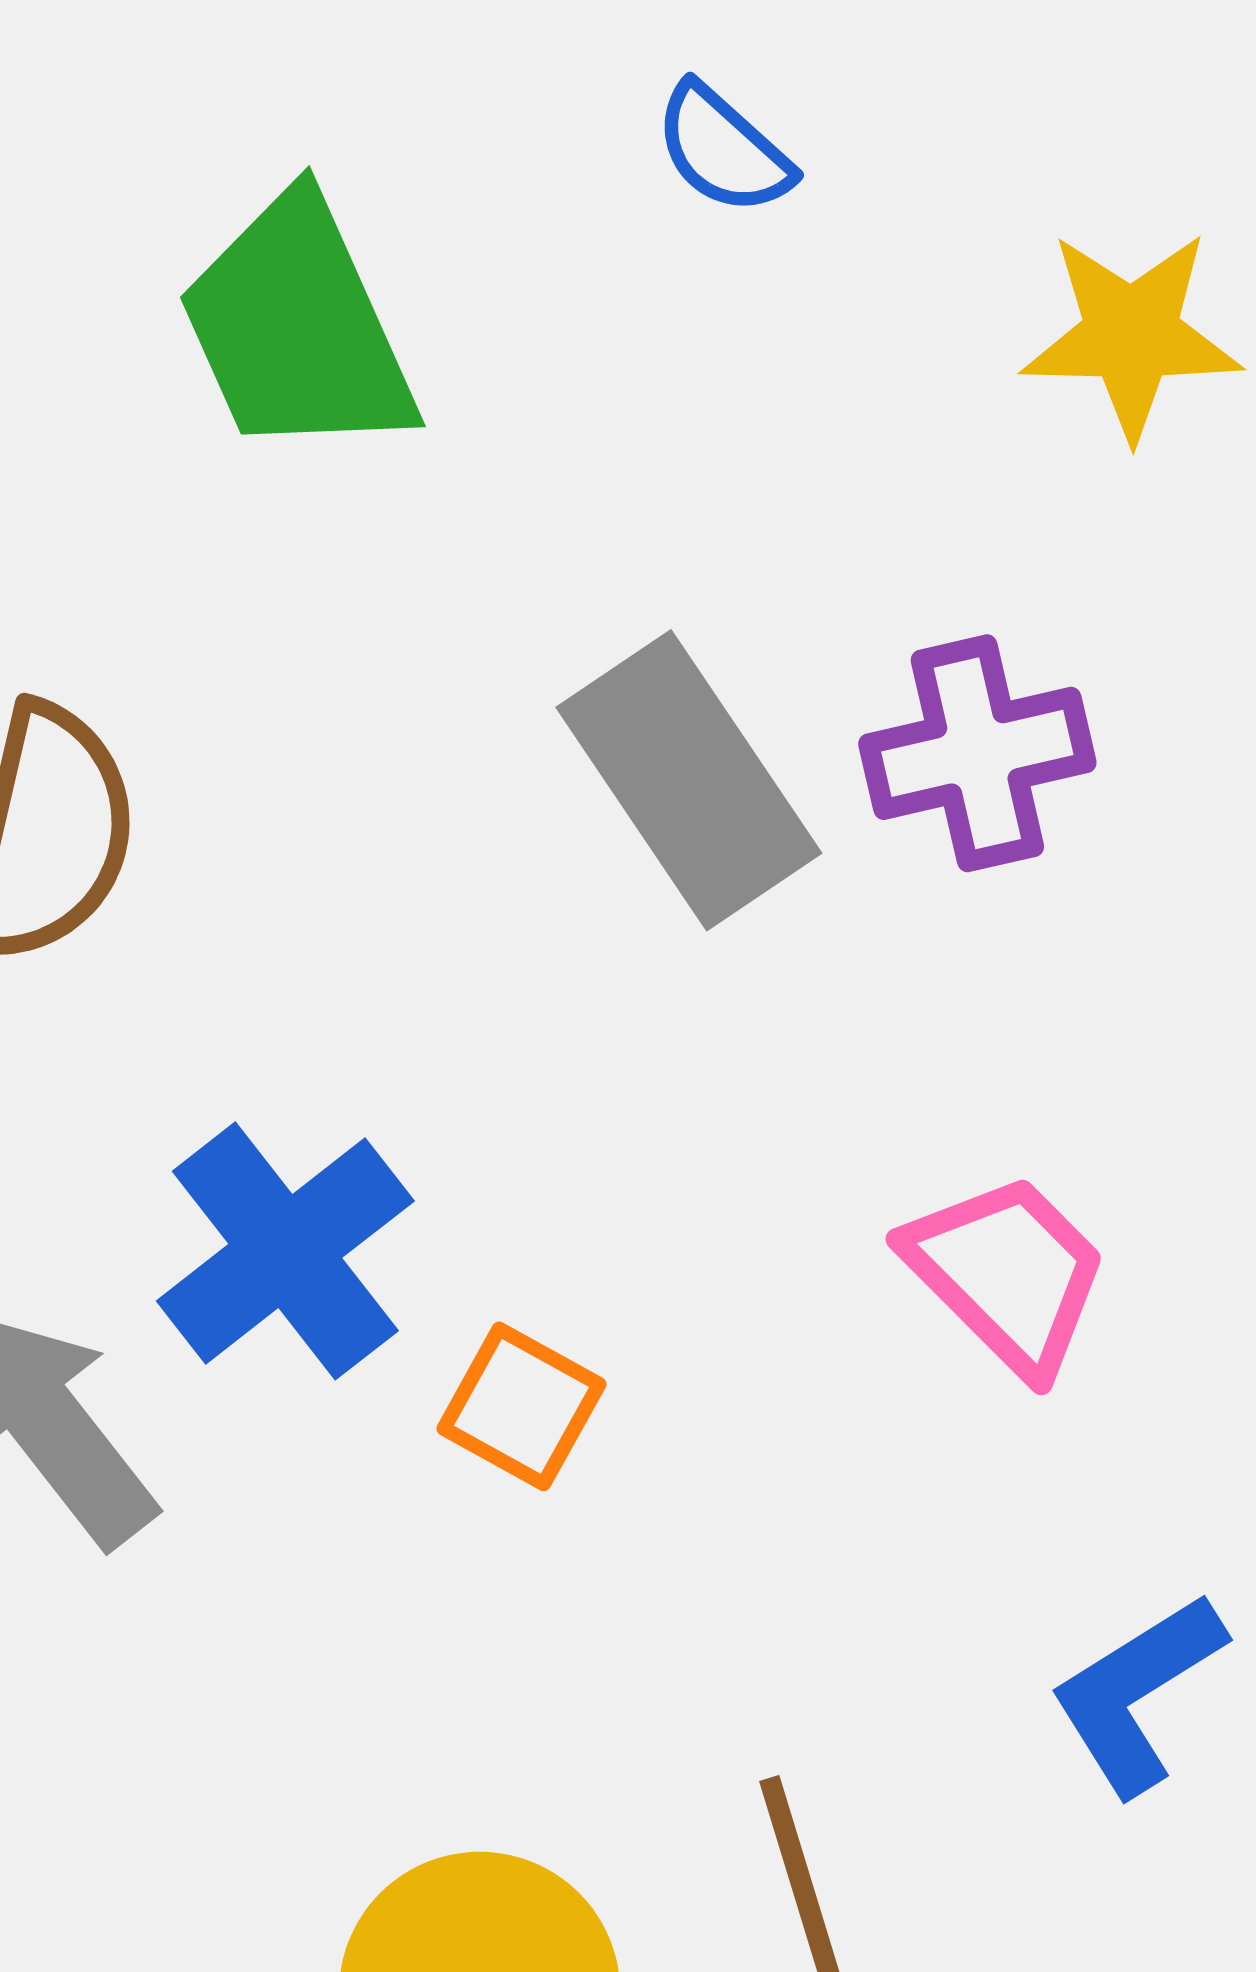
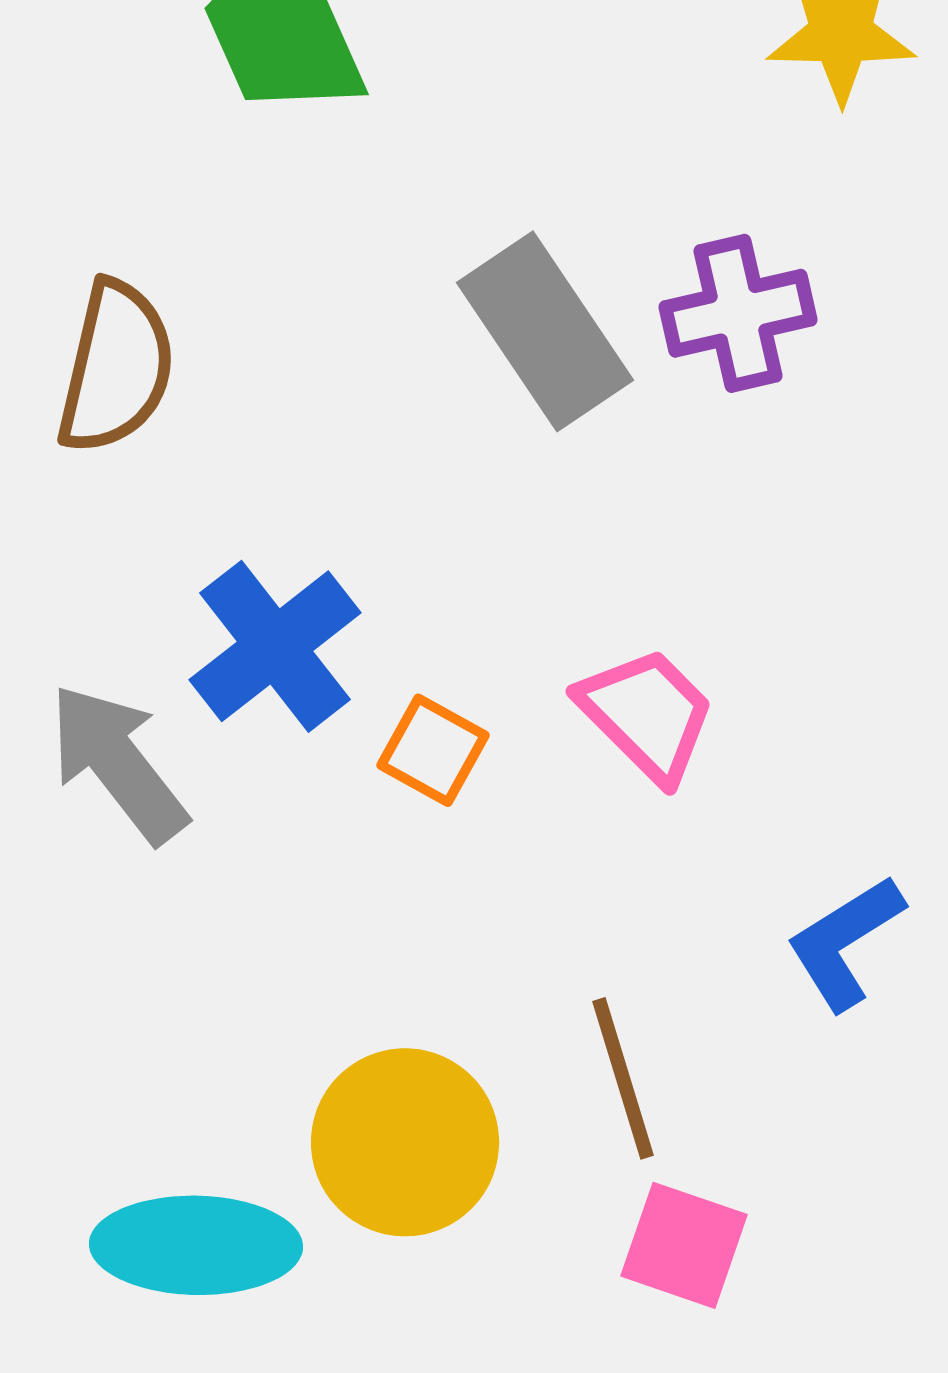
pink trapezoid: (1007, 1273) -> (647, 714), moved

